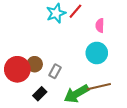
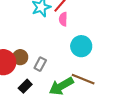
pink semicircle: (100, 25) -> (63, 19), moved
brown line: (99, 87) -> (83, 79), turned 35

